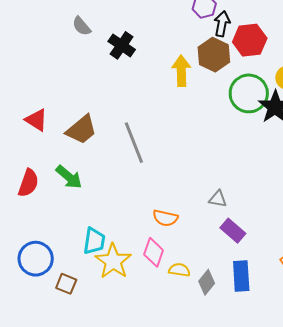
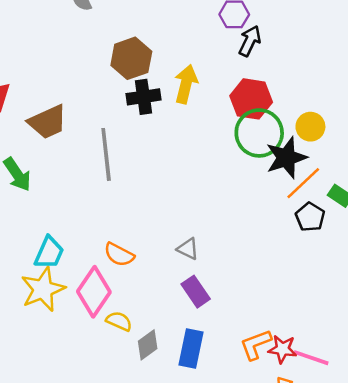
red hexagon: (250, 40) -> (251, 99), moved
black cross: (122, 45) -> (144, 97), moved, turned 32
brown hexagon: (214, 55) -> (131, 58), moved
cyan trapezoid: (94, 241) -> (49, 253), moved
pink diamond: (154, 252) -> (94, 292), size x1.4

